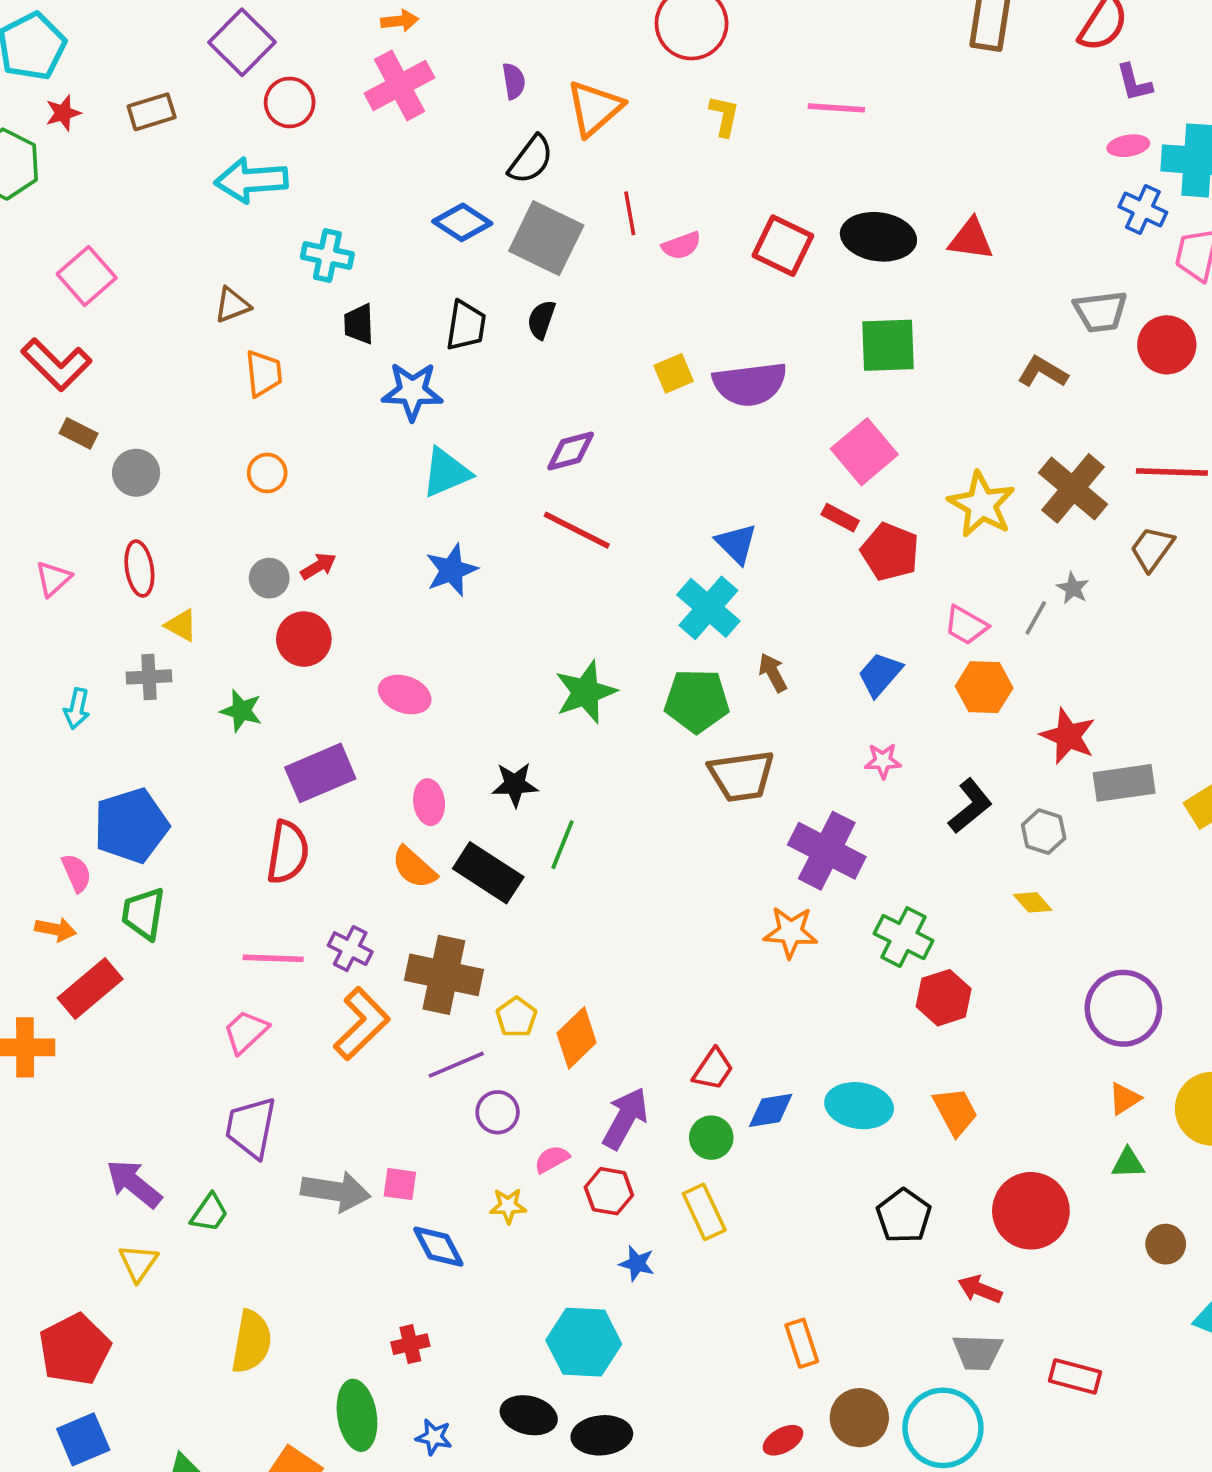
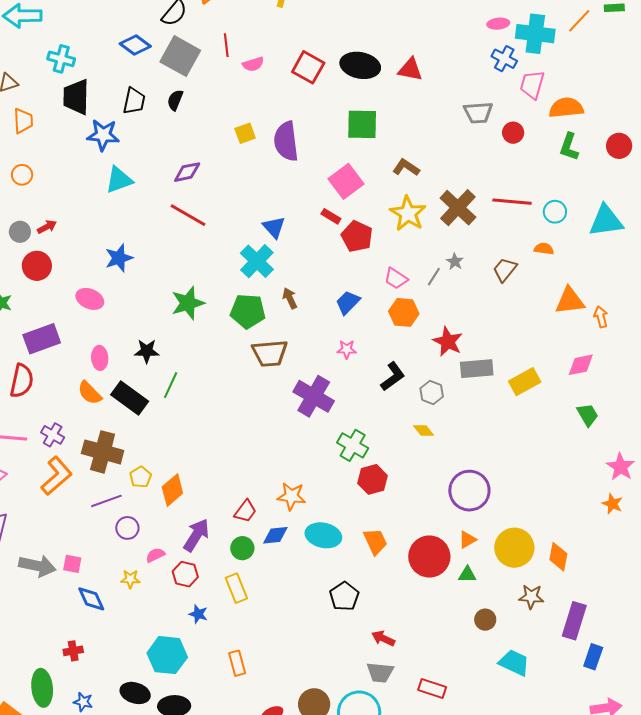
black trapezoid: (359, 324) -> (76, 97), size x1.6
red circle: (1167, 345) -> (513, 133), size x0.7
brown L-shape: (1043, 372) -> (406, 167), moved
purple semicircle: (750, 384) -> (286, 141), turned 87
brown trapezoid: (1152, 549) -> (505, 270), moved
blue star: (452, 570) -> (119, 258), moved
orange star: (791, 932) -> (291, 496), moved
red circle: (1031, 1211) -> (429, 557), moved
orange rectangle: (802, 1343) -> (237, 663), moved

